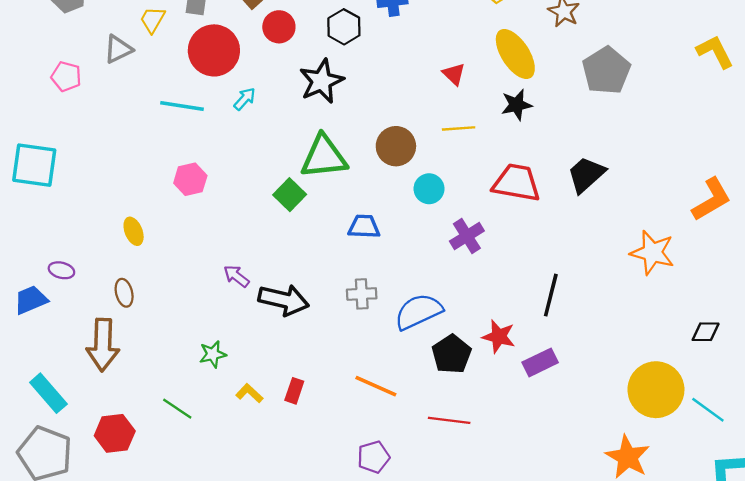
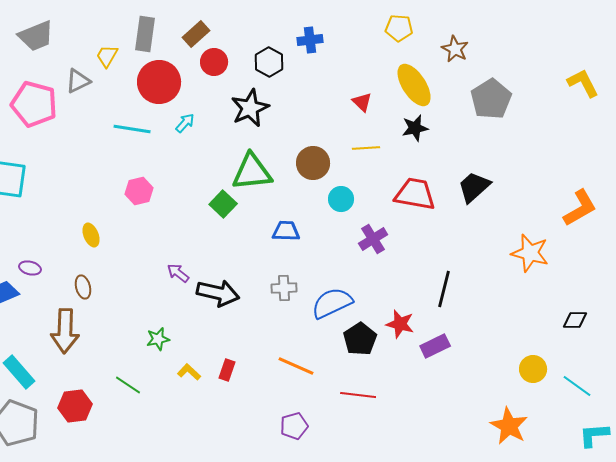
pink pentagon: (66, 76) -> (34, 104), size x1.8
yellow circle: (656, 390) -> (533, 369), size x0.6

